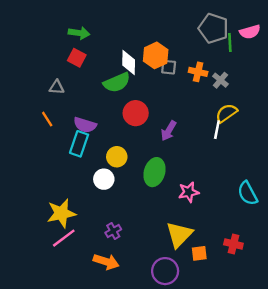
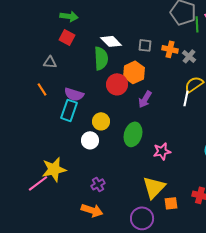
orange hexagon: (156, 55) -> (134, 72), moved
white diamond: (129, 62) -> (111, 41), turned -45
green semicircle: (117, 82) -> (101, 58), turned -70
pink line: (64, 238) -> (38, 183), moved

